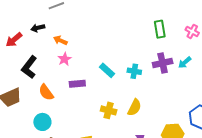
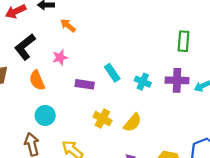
pink star: (64, 59) -> (60, 57), moved
purple rectangle: (77, 84) -> (85, 84), moved
cyan circle: (42, 122) -> (45, 115), moved

